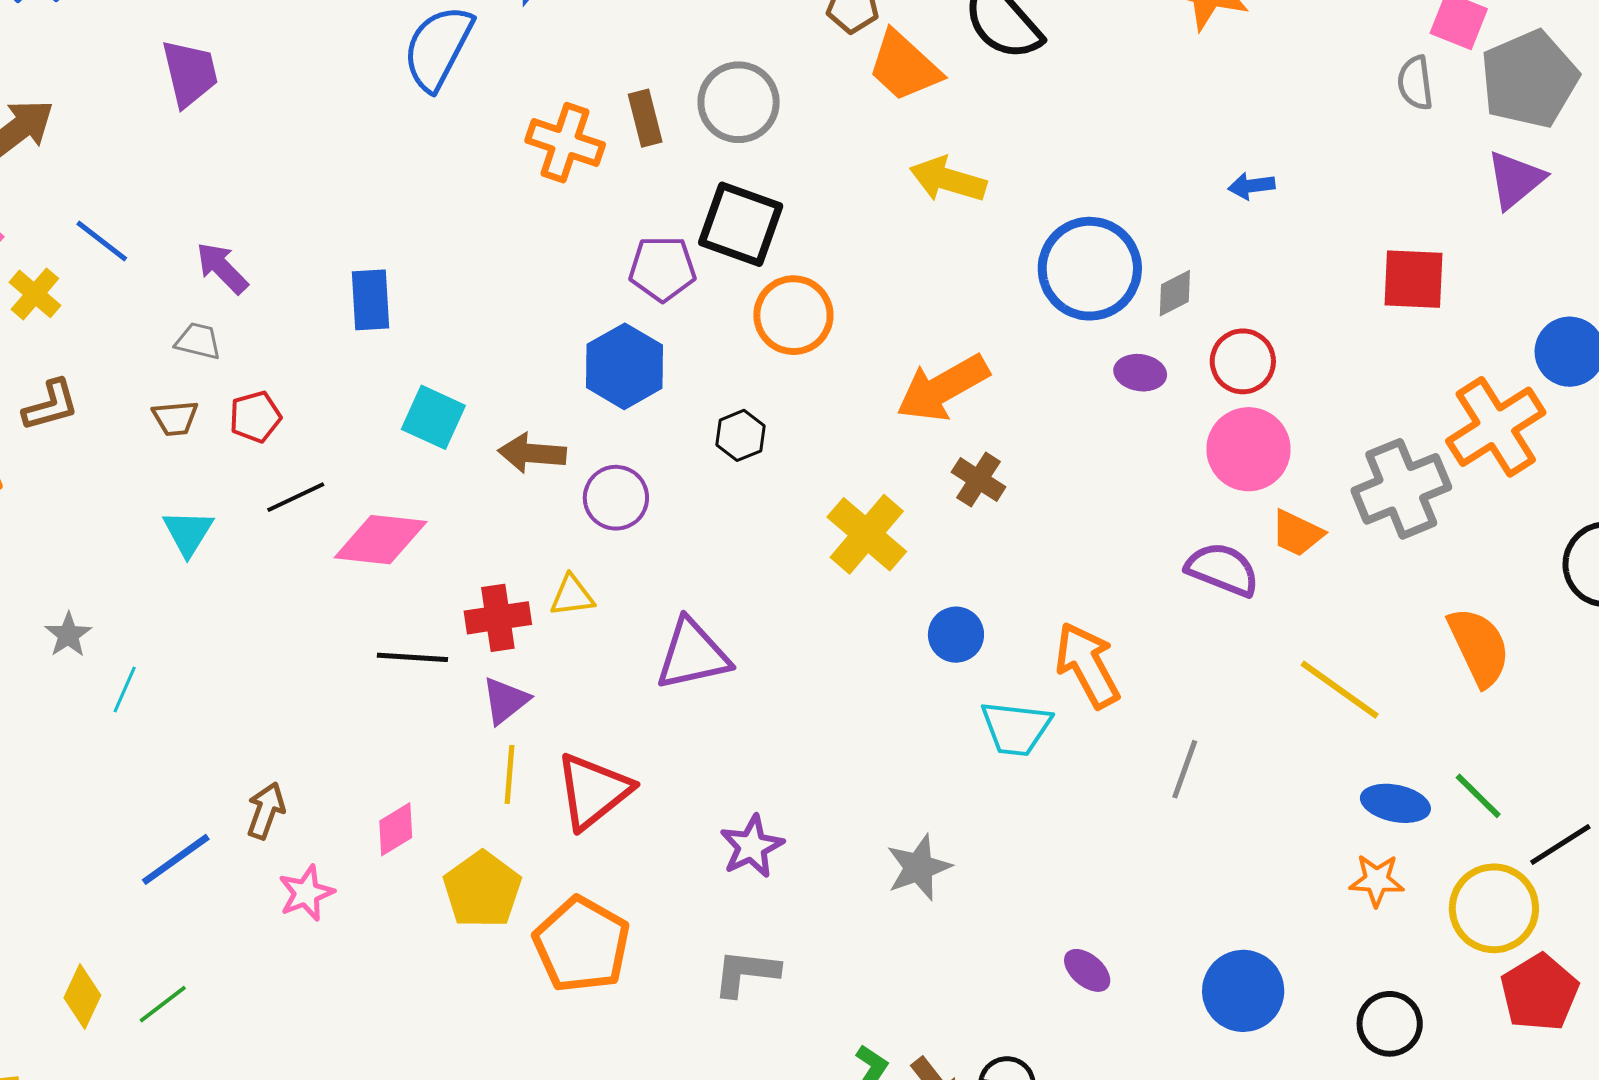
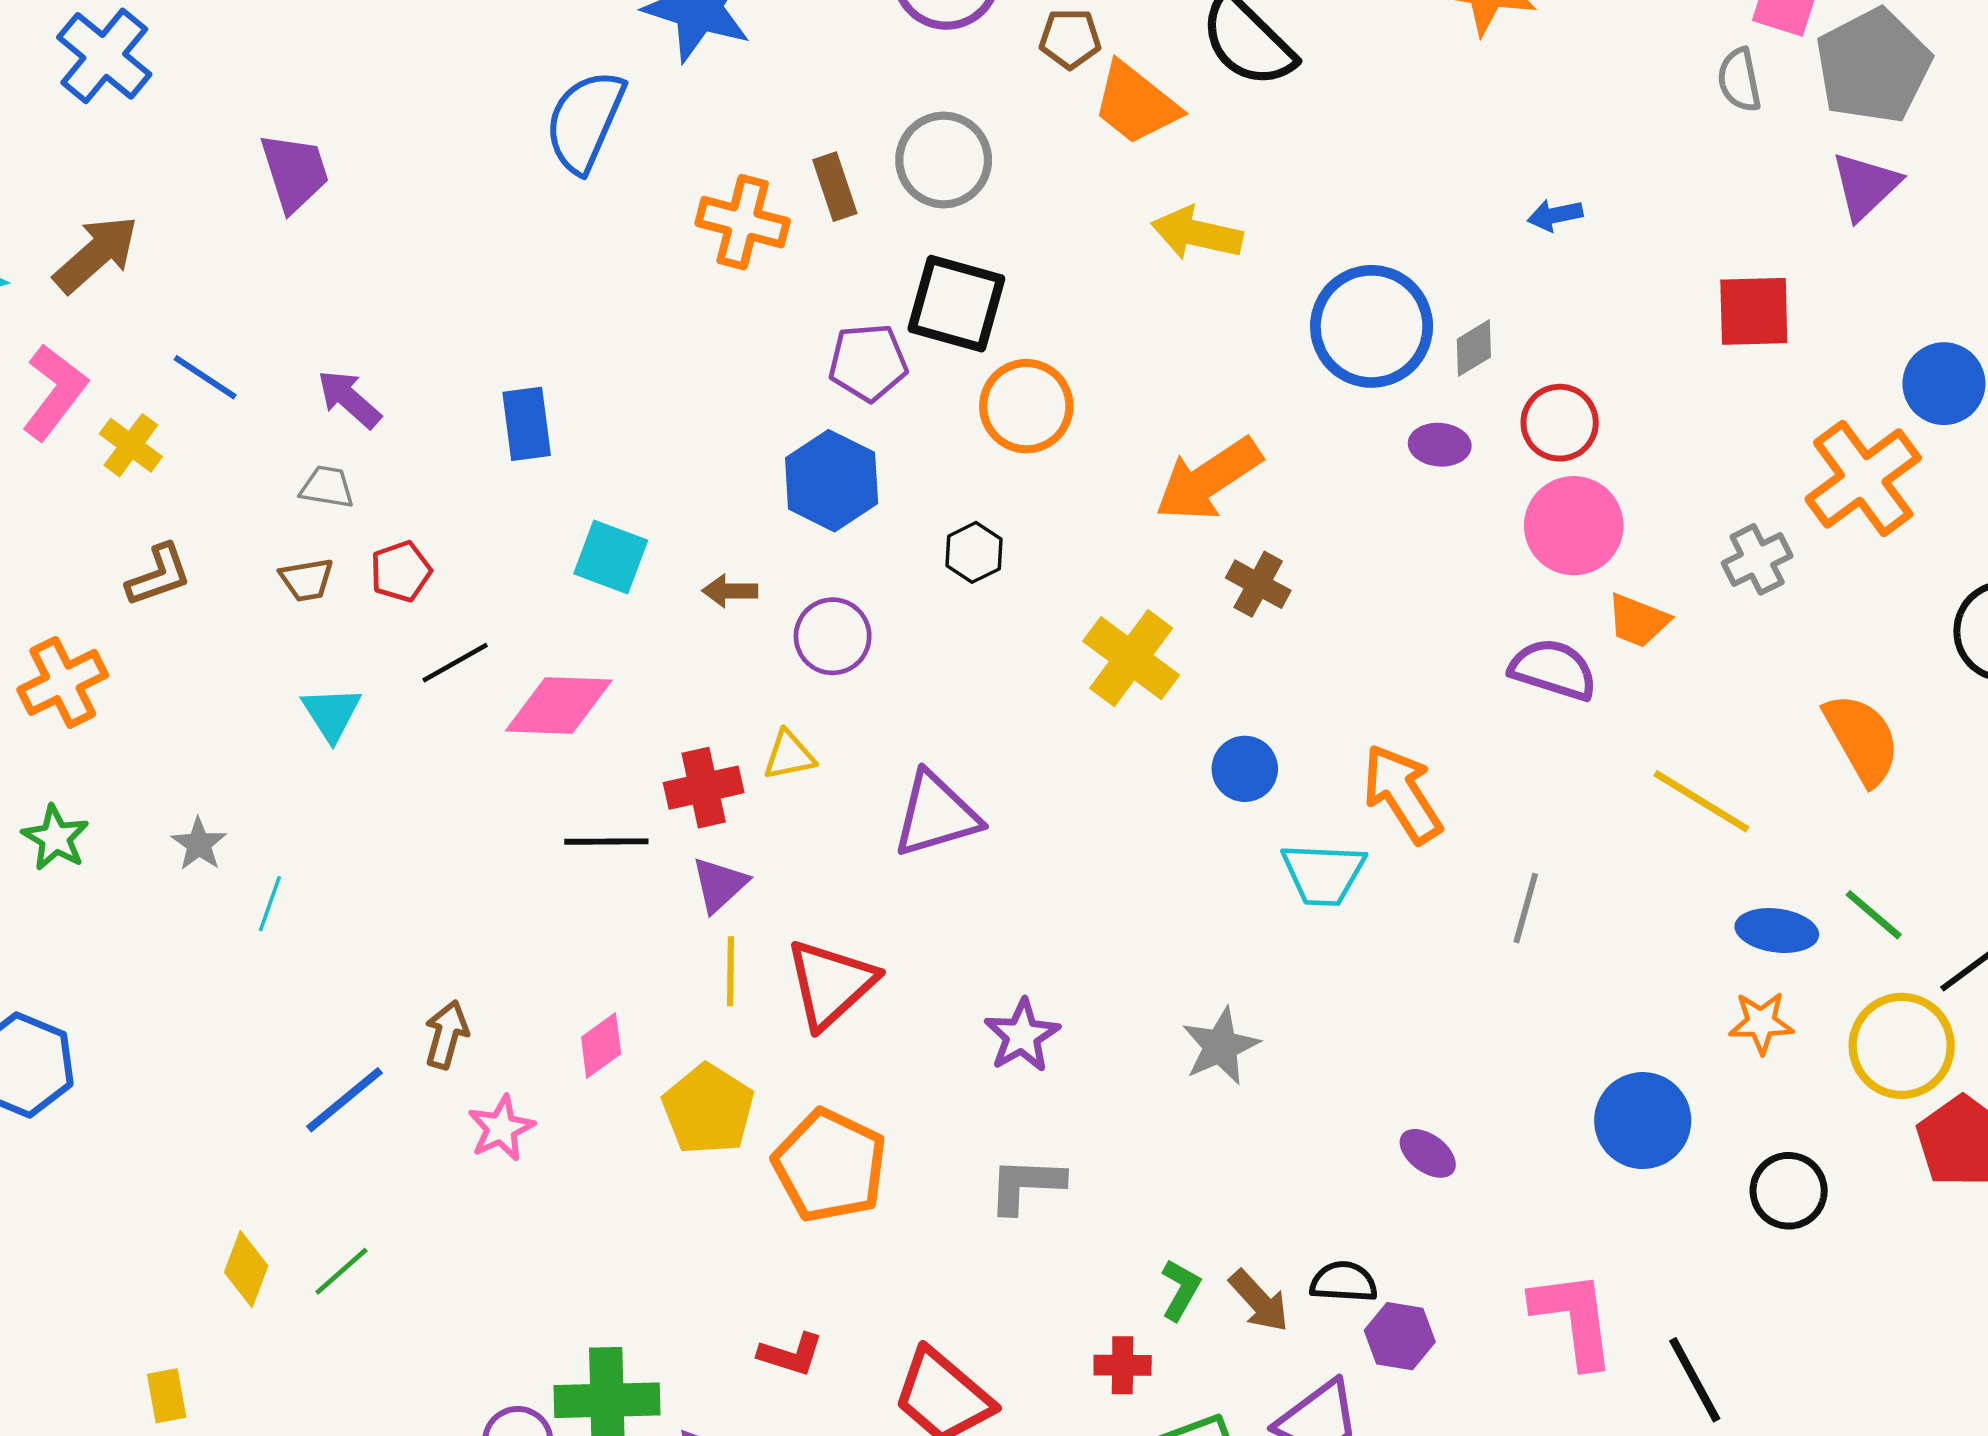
brown arrow: (532, 453) -> (730, 591), size x0.7
gray cross: (1401, 489) -> (1757, 559), size x0.6
blue circle: (1243, 991) -> (1643, 1121), moved

